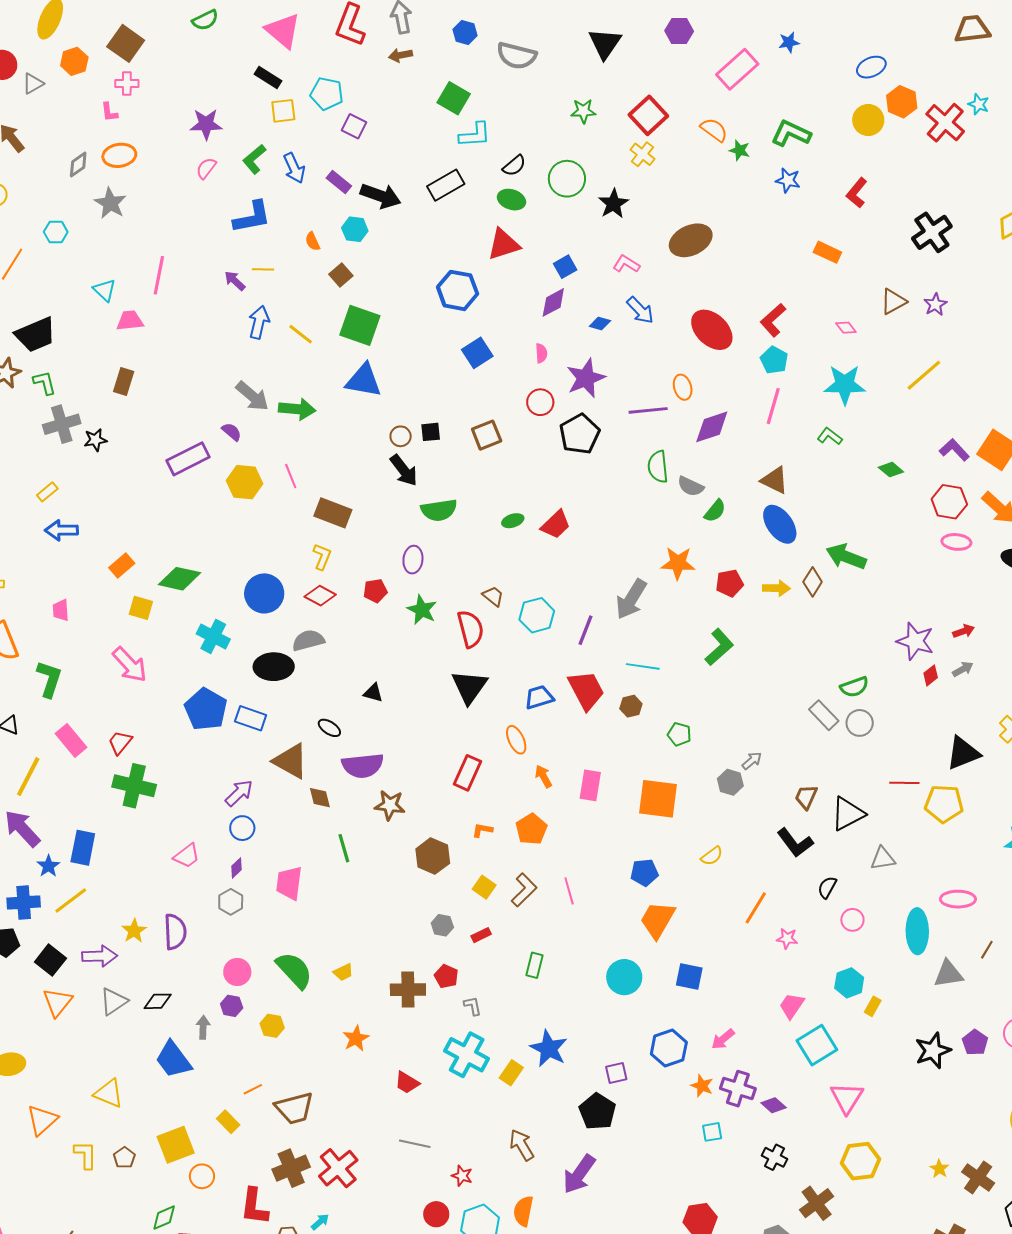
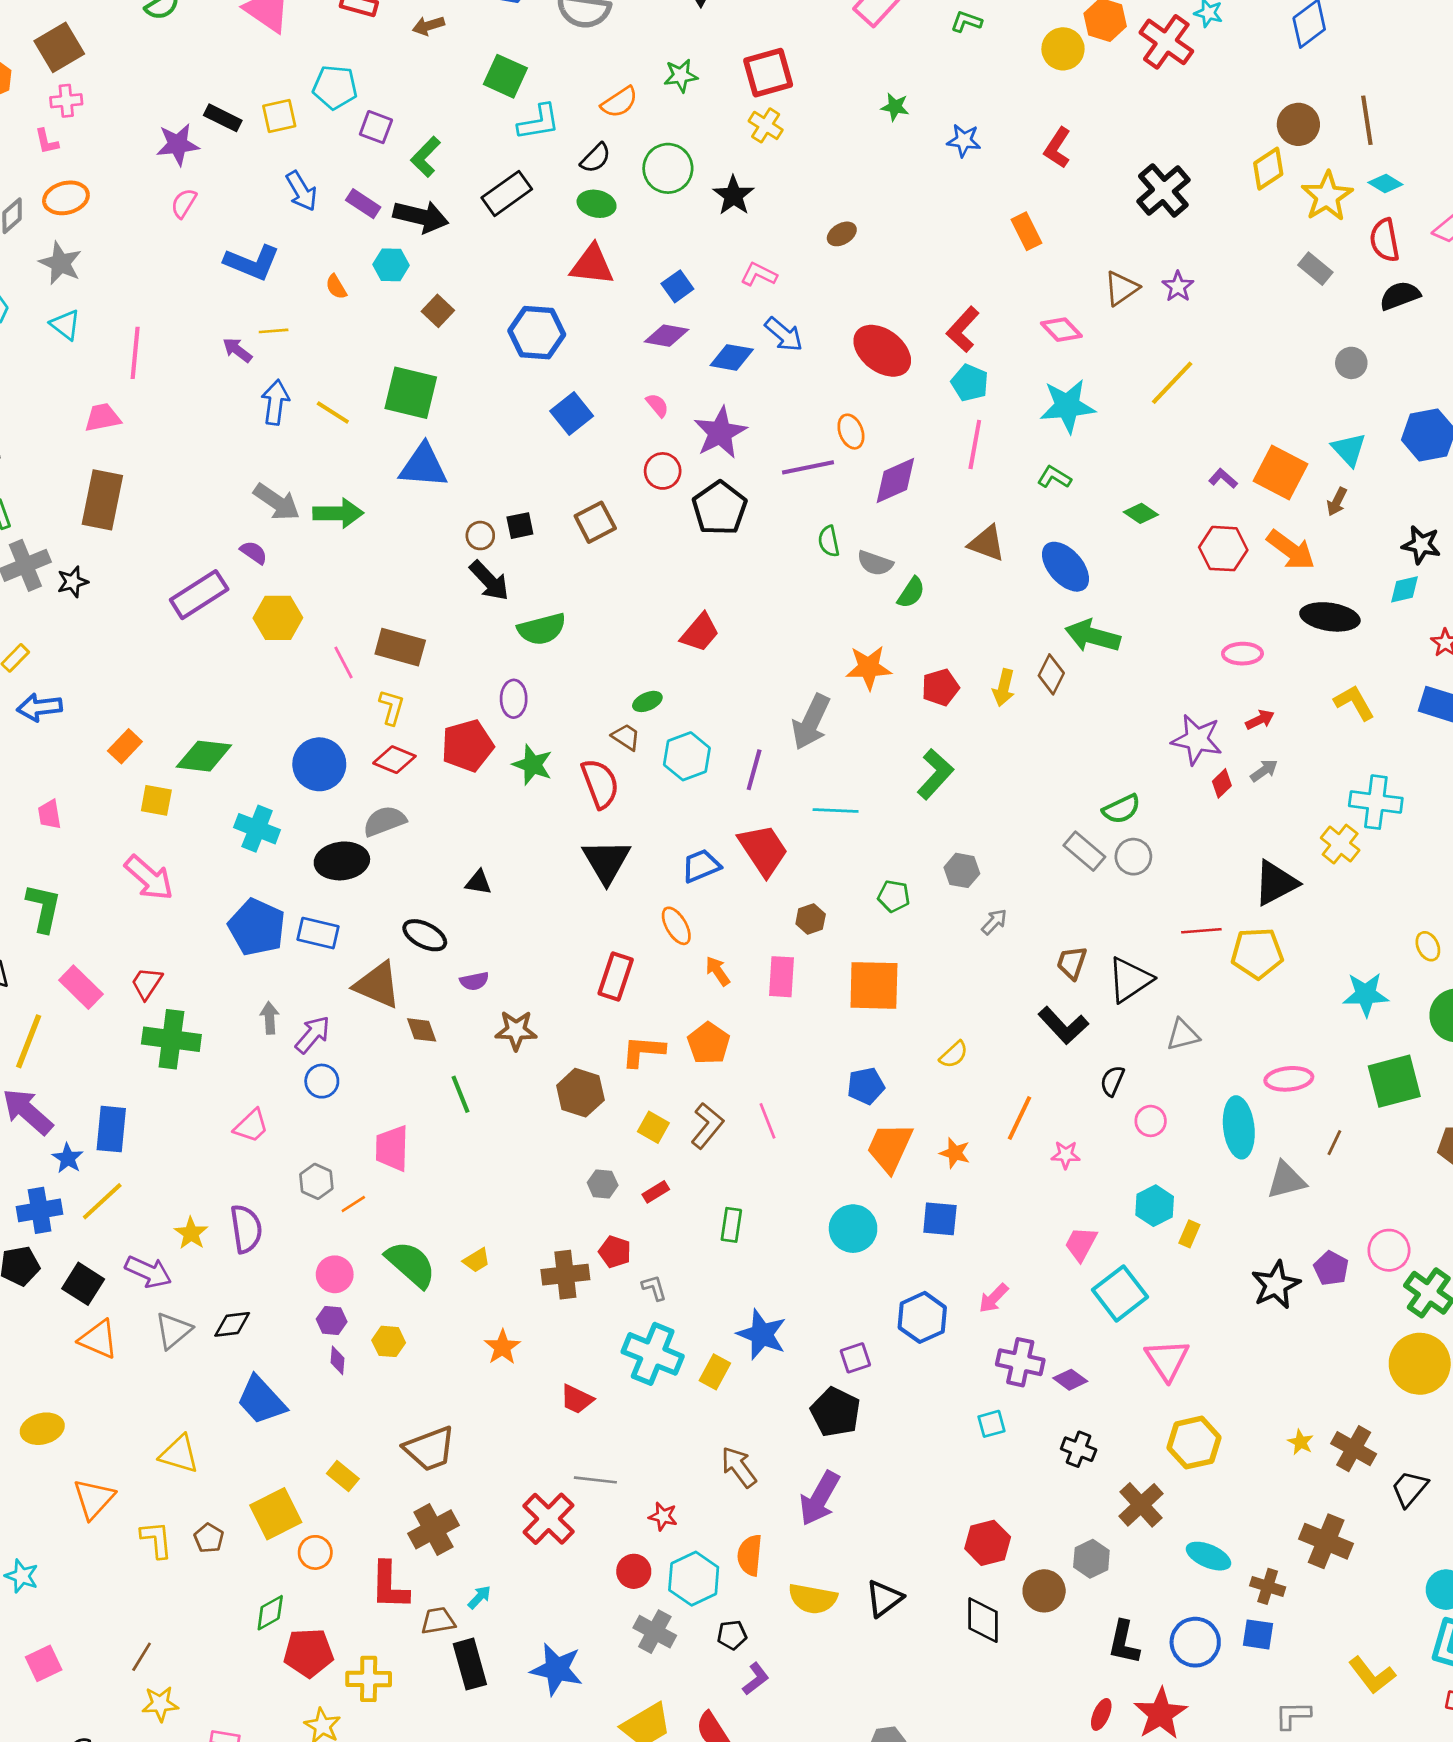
brown square: (126, 43) -> (59, 47), turned 30
black rectangle: (268, 77) -> (223, 118), moved
red square: (648, 115) -> (768, 73), turned 33
orange semicircle: (714, 130) -> (619, 102), moved, turned 116
green L-shape: (791, 133) -> (966, 22), moved, size x0.6
green L-shape: (254, 159) -> (426, 157), moved
blue L-shape: (252, 217) -> (252, 263), turned 39
brown ellipse: (691, 240) -> (842, 234), size x0.5
red triangle: (504, 244) -> (592, 265), turned 30
orange rectangle: (827, 252) -> (1026, 231), turned 44
brown square: (341, 275) -> (438, 311), moved
cyan triangle: (105, 290) -> (65, 325), moved
purple diamond: (553, 302) -> (667, 336), turned 44
blue diamond: (600, 323) -> (732, 357), size x1.5
pink diamond: (846, 328) -> (1061, 330), size x1.4
pink semicircle: (541, 353) -> (657, 405), turned -30
brown rectangle: (124, 381) -> (102, 500), size x1.6
purple L-shape: (954, 450) -> (1223, 478), size x0.7
green semicircle: (658, 467) -> (829, 541), size x0.7
pink line: (291, 476) -> (343, 663), moved
green ellipse: (513, 521) -> (647, 701), moved
blue ellipse: (780, 524) -> (1066, 567), moved
pink ellipse: (956, 542) -> (1242, 654), moved
yellow arrow: (776, 588) -> (1004, 688), turned 108
red pentagon: (375, 591) -> (468, 746), size x1.6
brown hexagon: (631, 706) -> (811, 919), moved
black ellipse: (329, 728) -> (425, 935), size x1.4
purple semicircle: (363, 766) -> (474, 981), size x0.5
gray hexagon: (730, 782) -> (962, 870), moved
orange L-shape: (482, 830) -> (643, 1051), size x1.6
purple diamond: (236, 868) -> (338, 1360), moved, turned -35
purple arrow: (100, 956) -> (148, 1272), turned 32
orange triangle: (58, 1002) -> (98, 1339), turned -40
gray arrow: (203, 1027) -> (270, 1018), moved
orange star: (702, 1086) -> (955, 1153), moved
orange line: (253, 1089) -> (353, 1204), moved
red cross: (338, 1168) -> (549, 1519), moved

